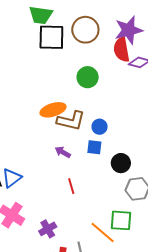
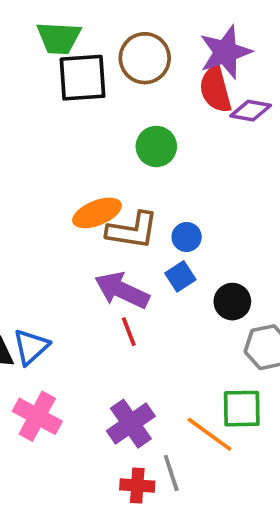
blue square: (94, 147) -> (180, 276), turned -35
purple arrow: (63, 152) -> (122, 290), size x1.8
red line: (71, 186) -> (129, 332), moved
purple cross: (48, 229) -> (131, 424), moved, size x1.4

